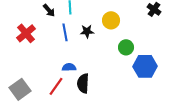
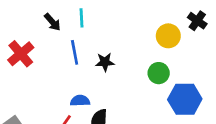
yellow circle: (111, 20) -> (168, 36), moved
black star: (87, 31) -> (105, 62), moved

